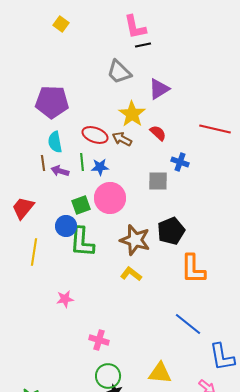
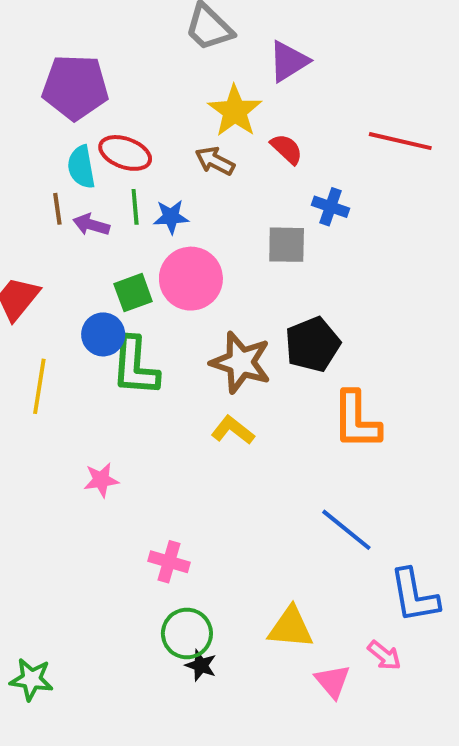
red ellipse: (95, 135) -> (125, 153), moved

